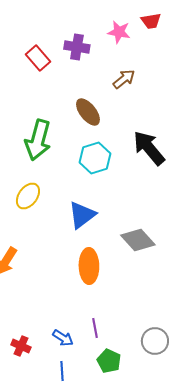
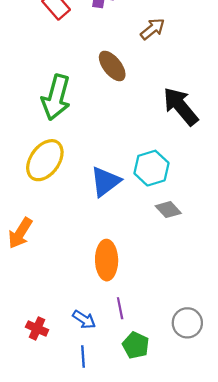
cyan hexagon: (95, 158) -> (151, 168), moved
yellow ellipse: (28, 196) -> (45, 160), size x1.4
gray diamond: (138, 240) -> (168, 210), size x0.7
orange ellipse: (89, 266) -> (107, 260), moved

